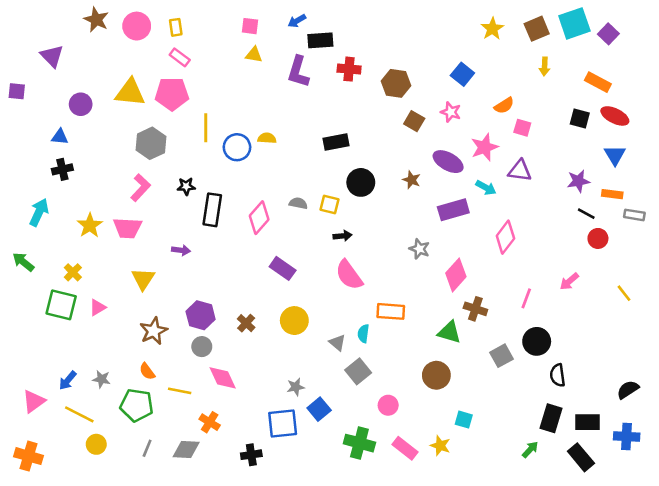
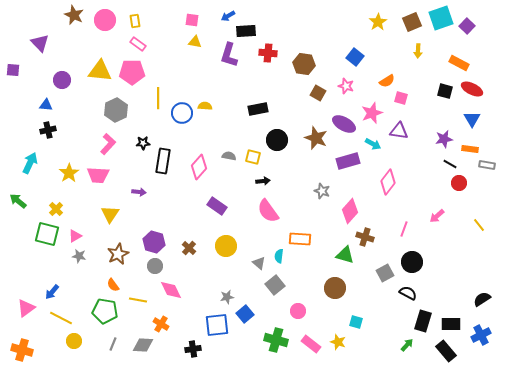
brown star: (412, 180) -> (316, 138), size x1.6
black semicircle: (558, 375) -> (408, 293), moved, turned 126
gray star: (101, 379) -> (79, 256), moved
blue cross: (627, 436) -> (481, 335), turned -30

